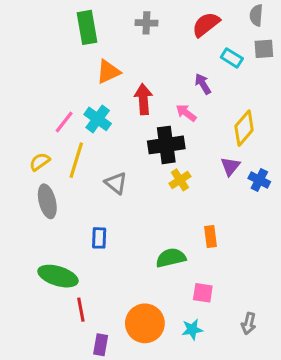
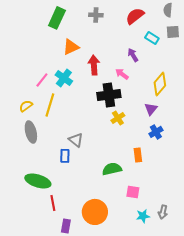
green rectangle: (87, 27) -> (57, 18), turned 35
blue cross: (259, 180) -> (156, 132), moved, turned 32
gray triangle: (116, 183) -> (76, 140), moved
cyan star: (192, 329) -> (143, 216), moved

